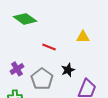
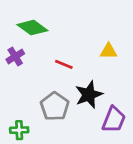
purple cross: (17, 69) -> (15, 56), moved
black star: (68, 70) -> (89, 95), size x1.5

